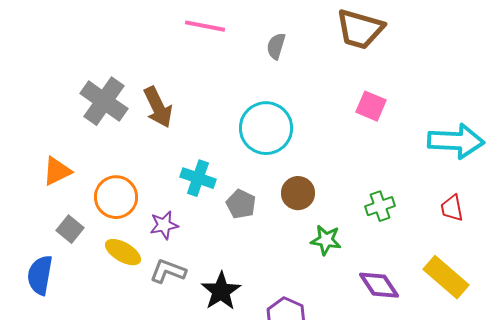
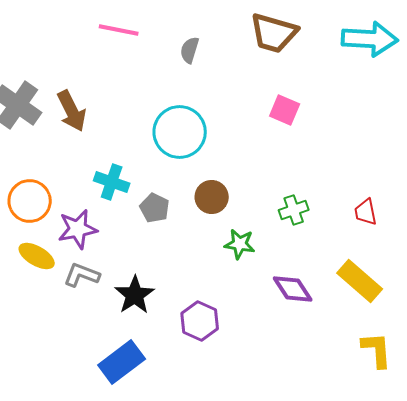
cyan arrow: (456, 141) -> (370, 39), moved
purple star: (164, 225) -> (78, 229), size x1.4

